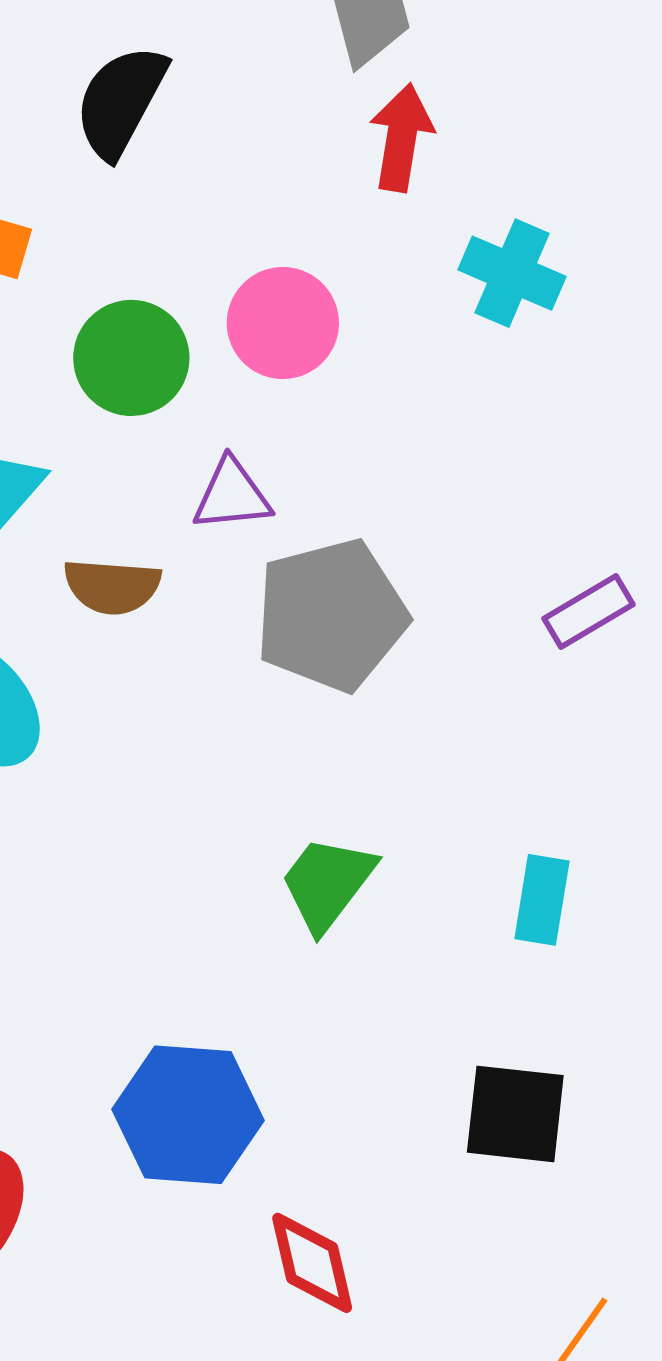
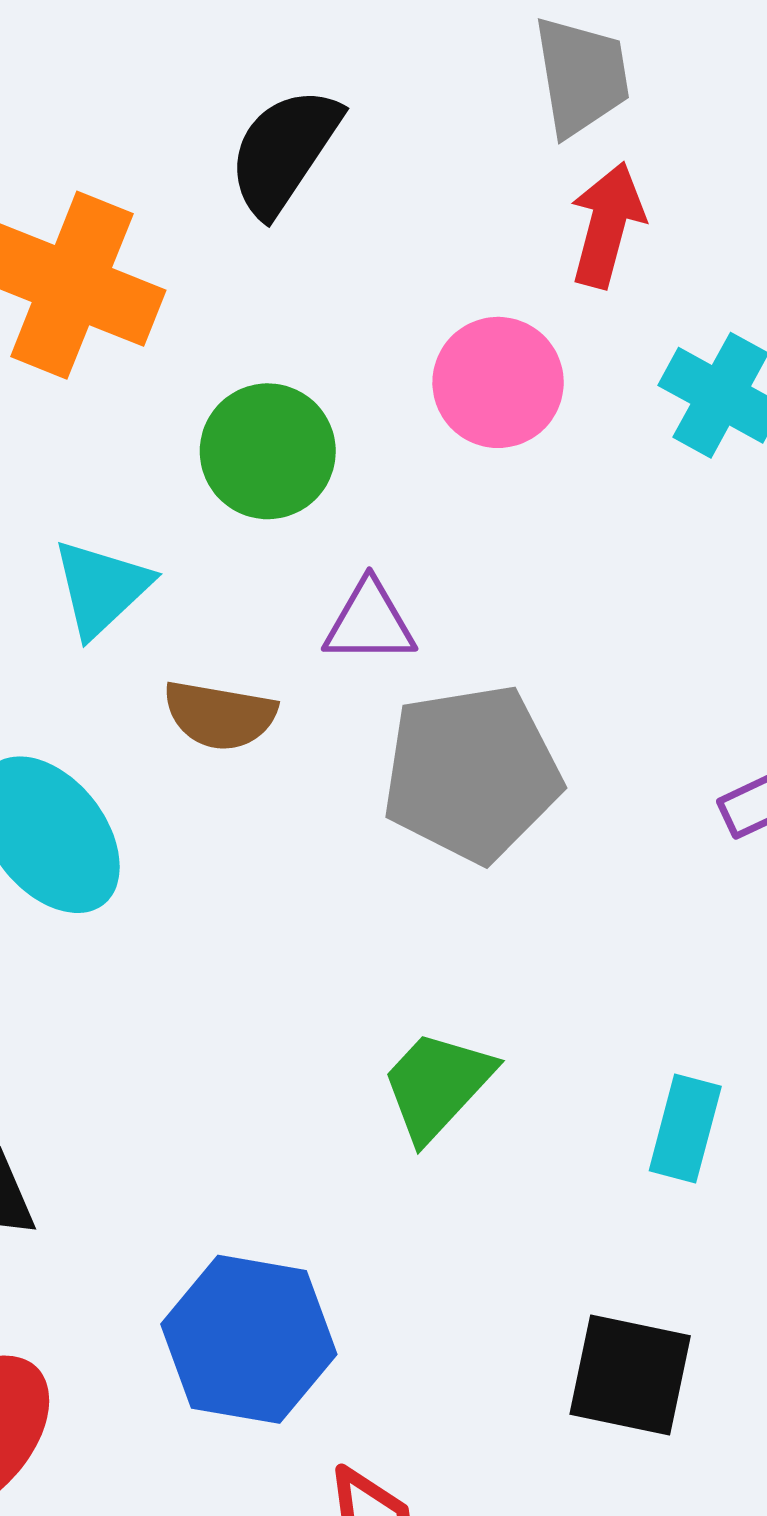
pink circle: (283, 323) -> (498, 382), moved

